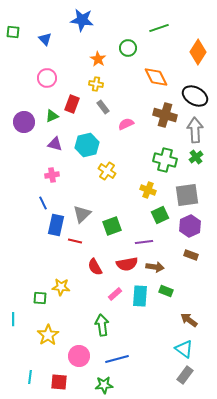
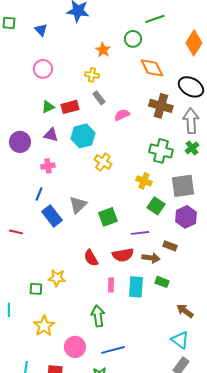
green circle: (128, 48) -> (133, 39), moved
orange star: (98, 59) -> (103, 50), moved
red rectangle: (72, 104) -> (70, 107), moved, turned 54
purple circle: (24, 122) -> (20, 142), moved
blue line: (43, 203) -> (39, 194), turned 48
green square: (160, 215) -> (156, 206), turned -30
blue rectangle: (56, 225) -> (52, 216), turned -50
red line: (75, 241) -> (16, 232), moved
brown rectangle: (191, 255) -> (170, 246), moved
pink rectangle: (115, 294) -> (111, 285), turned -48

